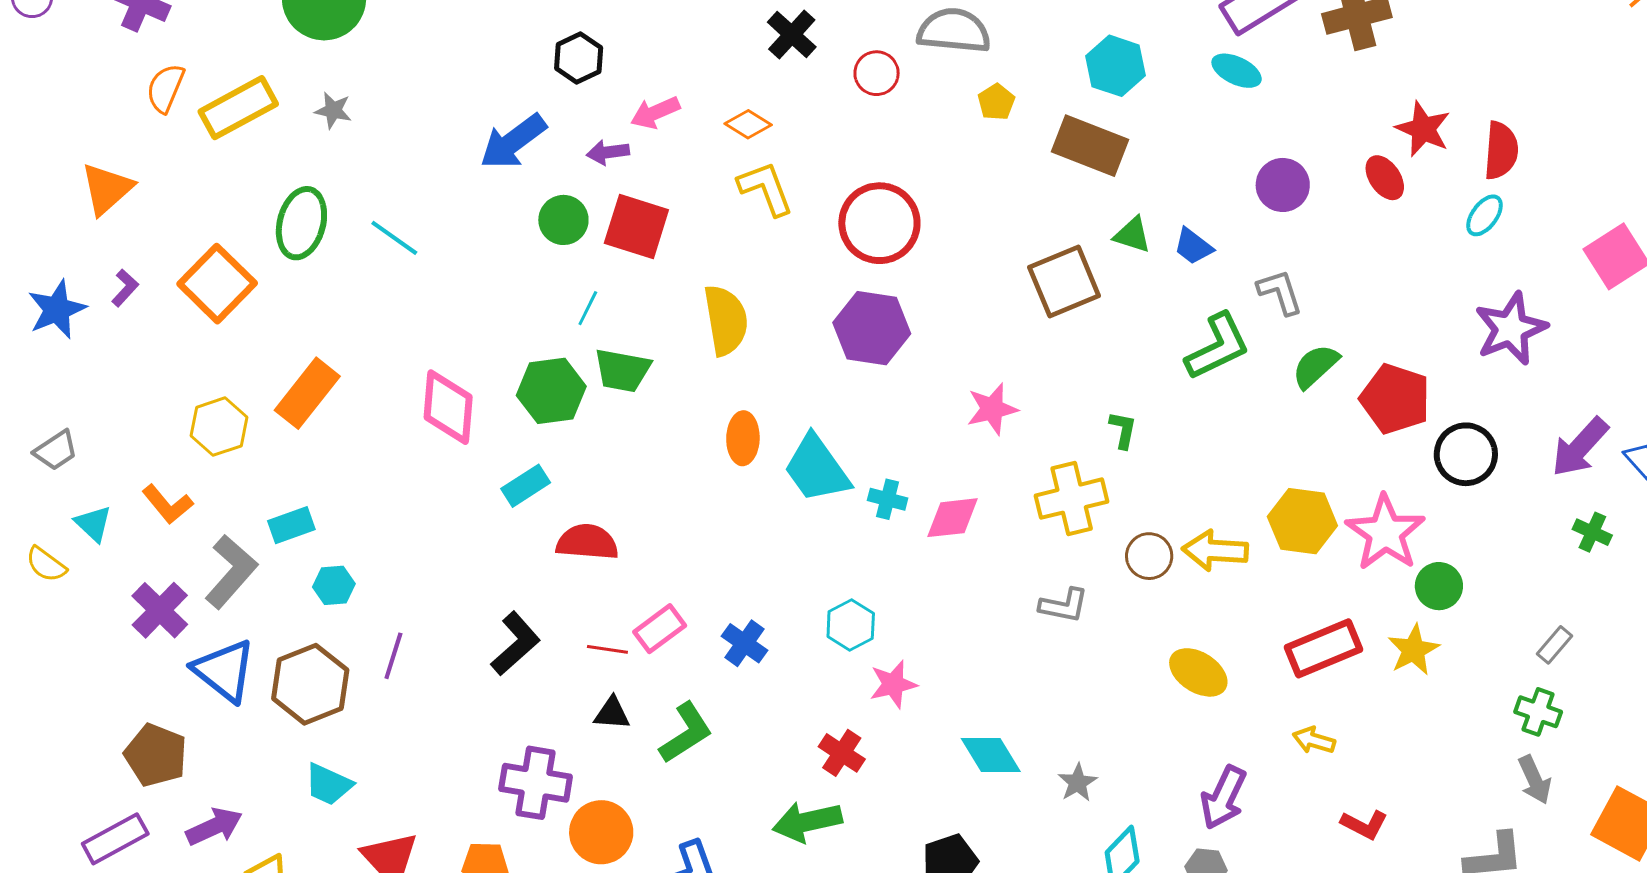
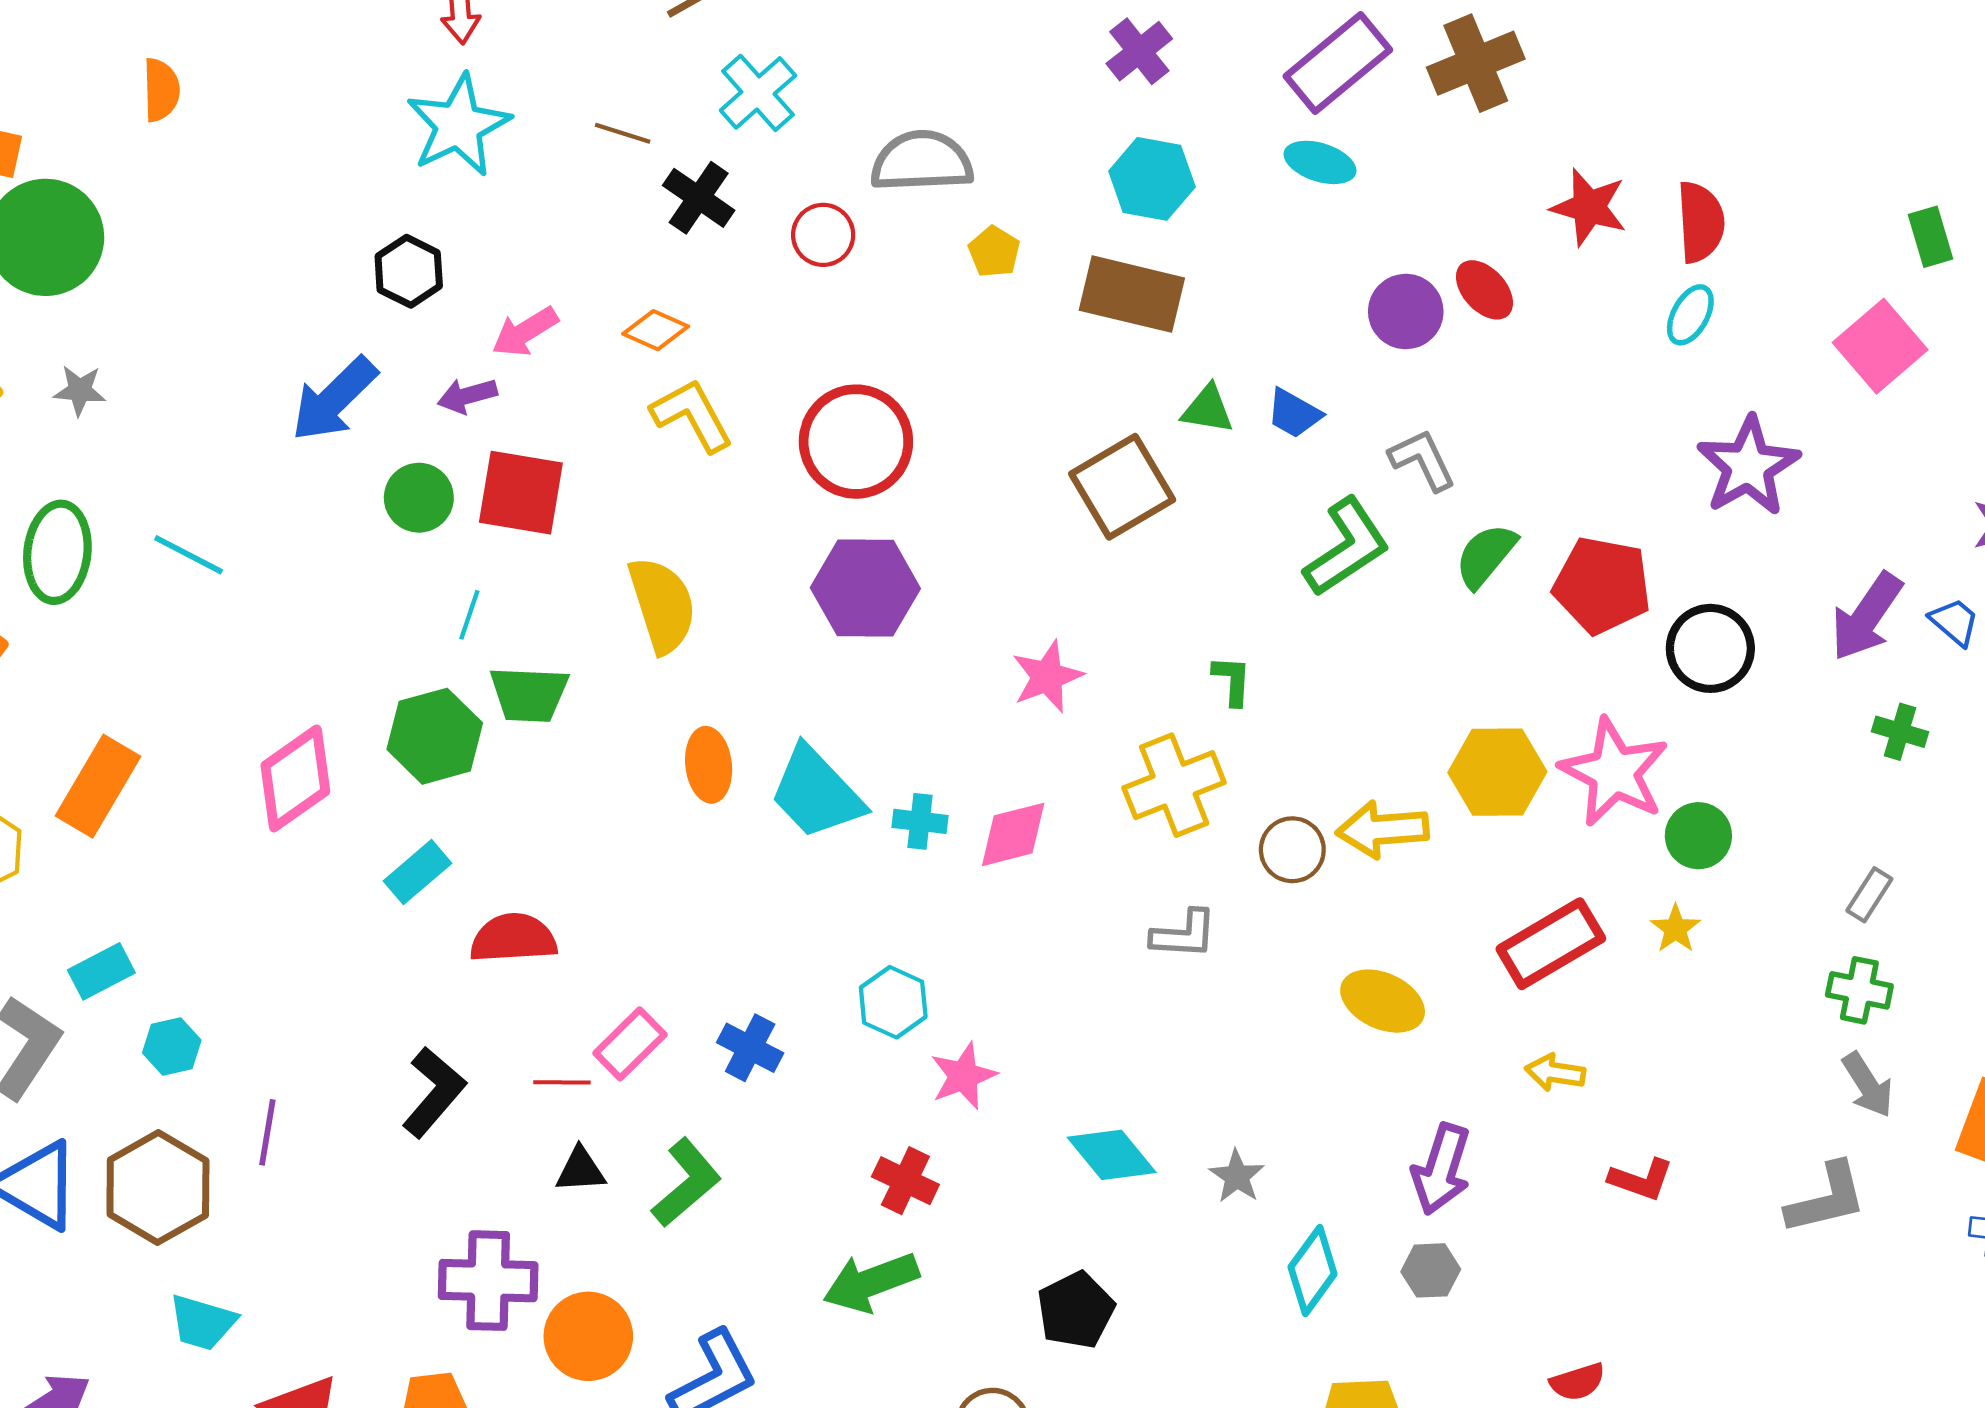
red ellipse: (1385, 178) -> (1484, 290), moved
pink diamond: (448, 407) -> (295, 778), turned 58
yellow star: (1413, 650) -> (1675, 929), size x0.7

